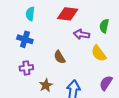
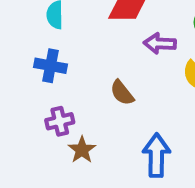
brown star: (46, 85) -> (82, 150), moved

